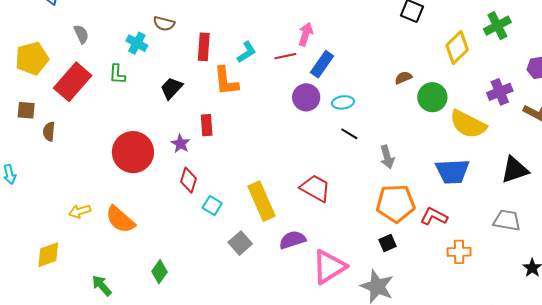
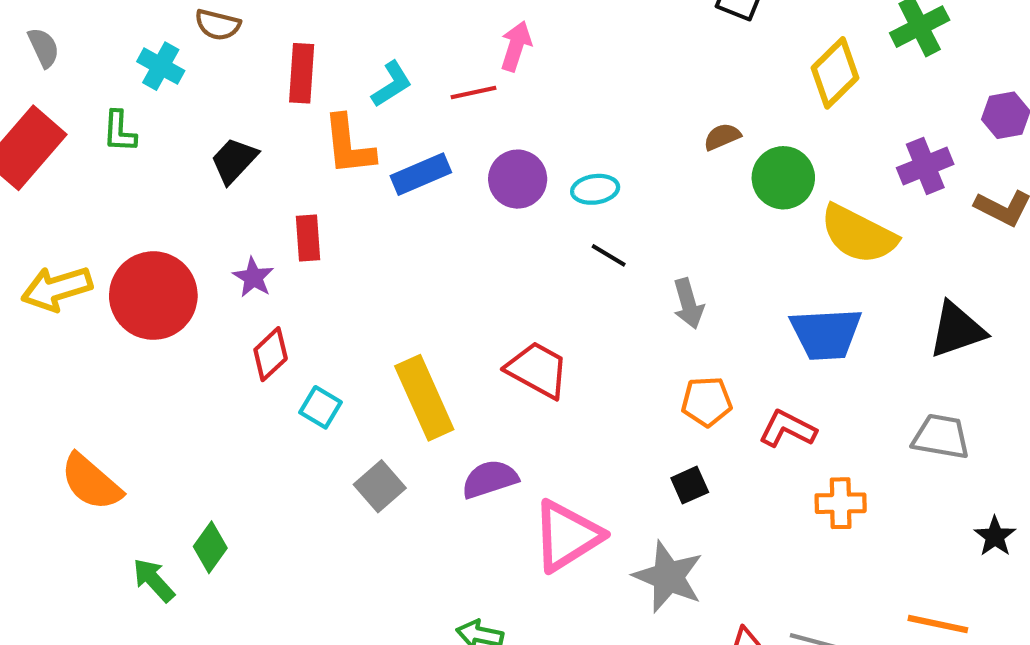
blue rectangle: (322, 64) -> (421, 174), moved, turned 32
red diamond: (189, 180) -> (271, 354), turned 30
orange pentagon: (396, 203) -> (707, 402), size x0.6
yellow arrow: (80, 211) -> (57, 289), moved, size x1.5
orange semicircle: (120, 220) -> (91, 482), moved
green arrow: (102, 286) -> (154, 580), moved

